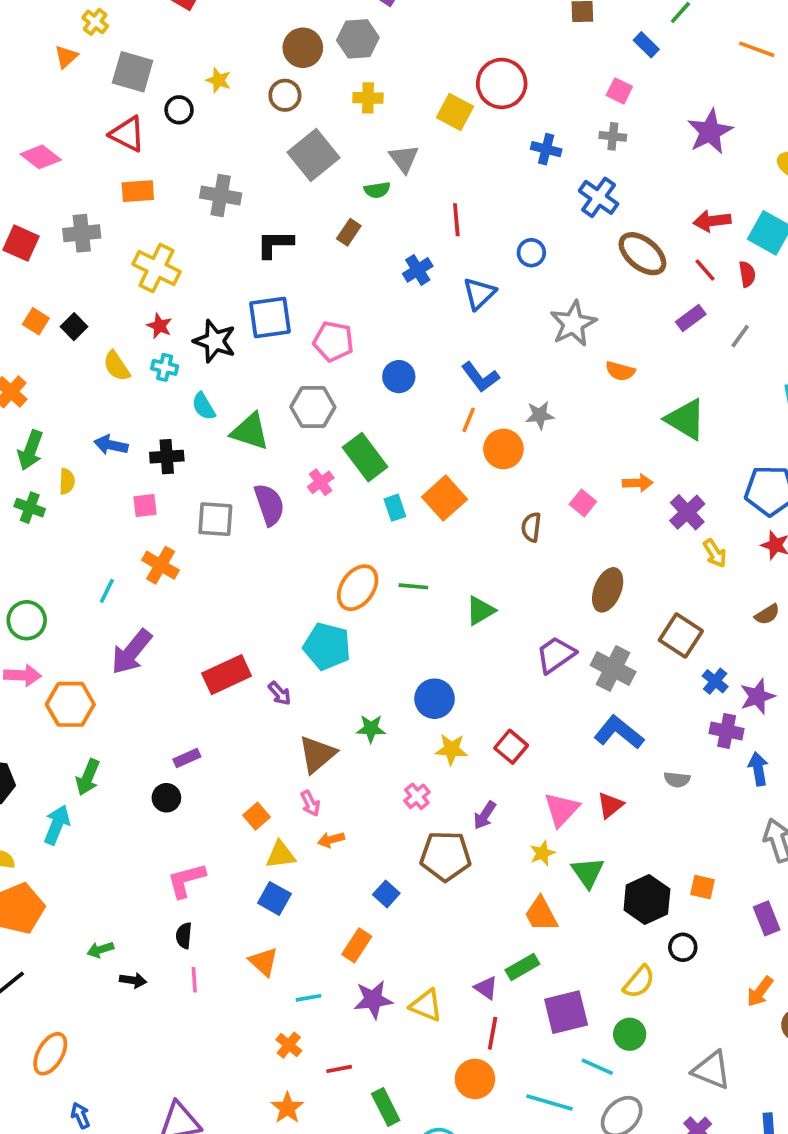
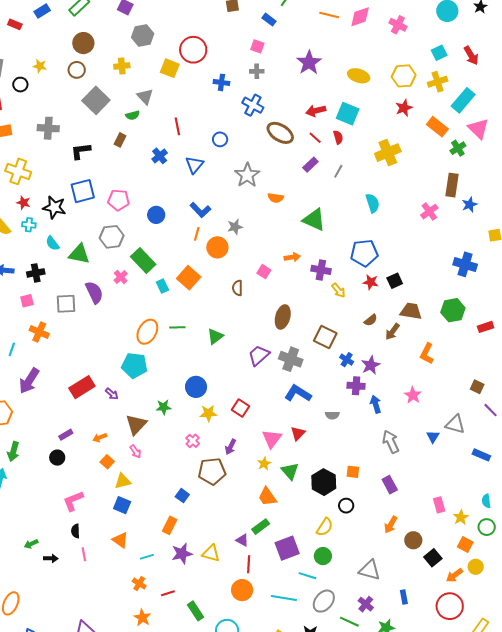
gray hexagon: (358, 39) -> (143, 35), moved
purple cross: (687, 512) -> (321, 270), turned -30
orange arrow: (331, 840) -> (100, 438), moved

